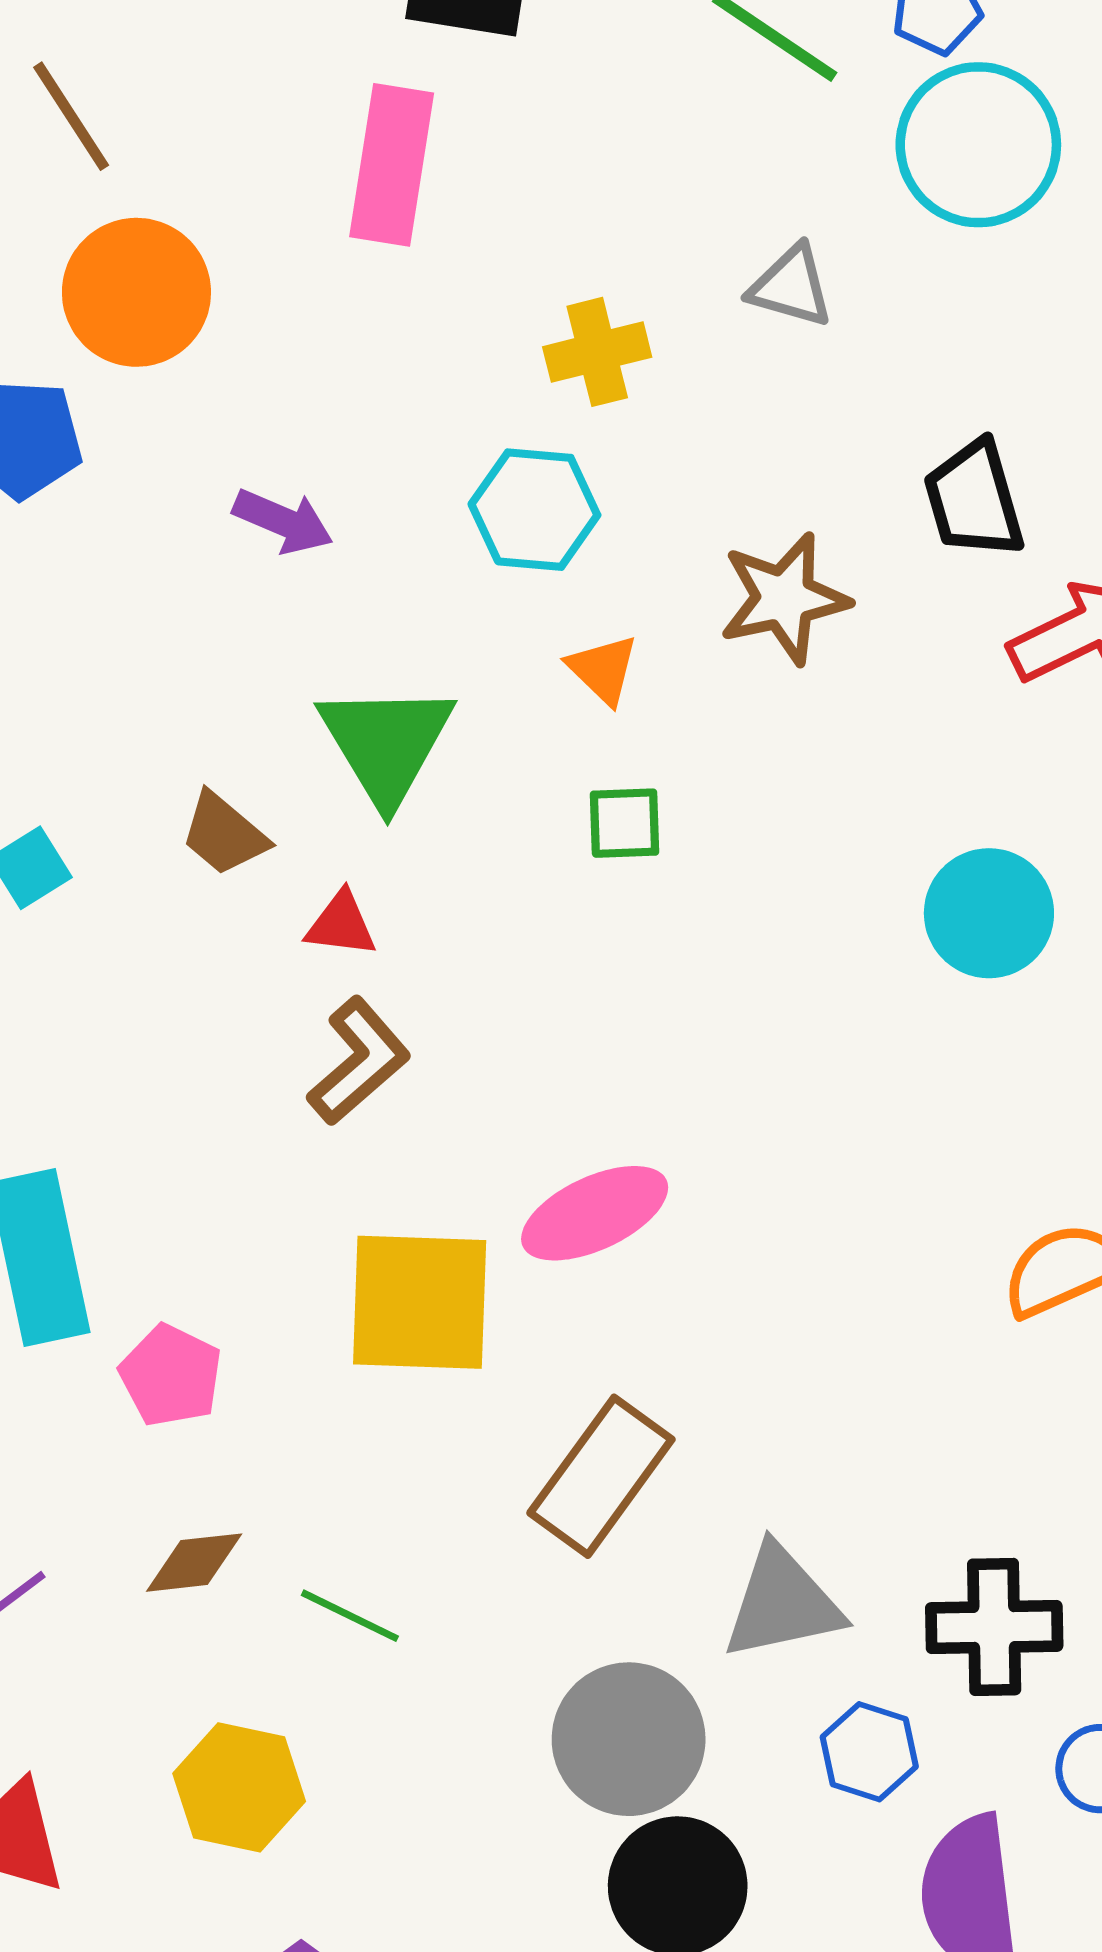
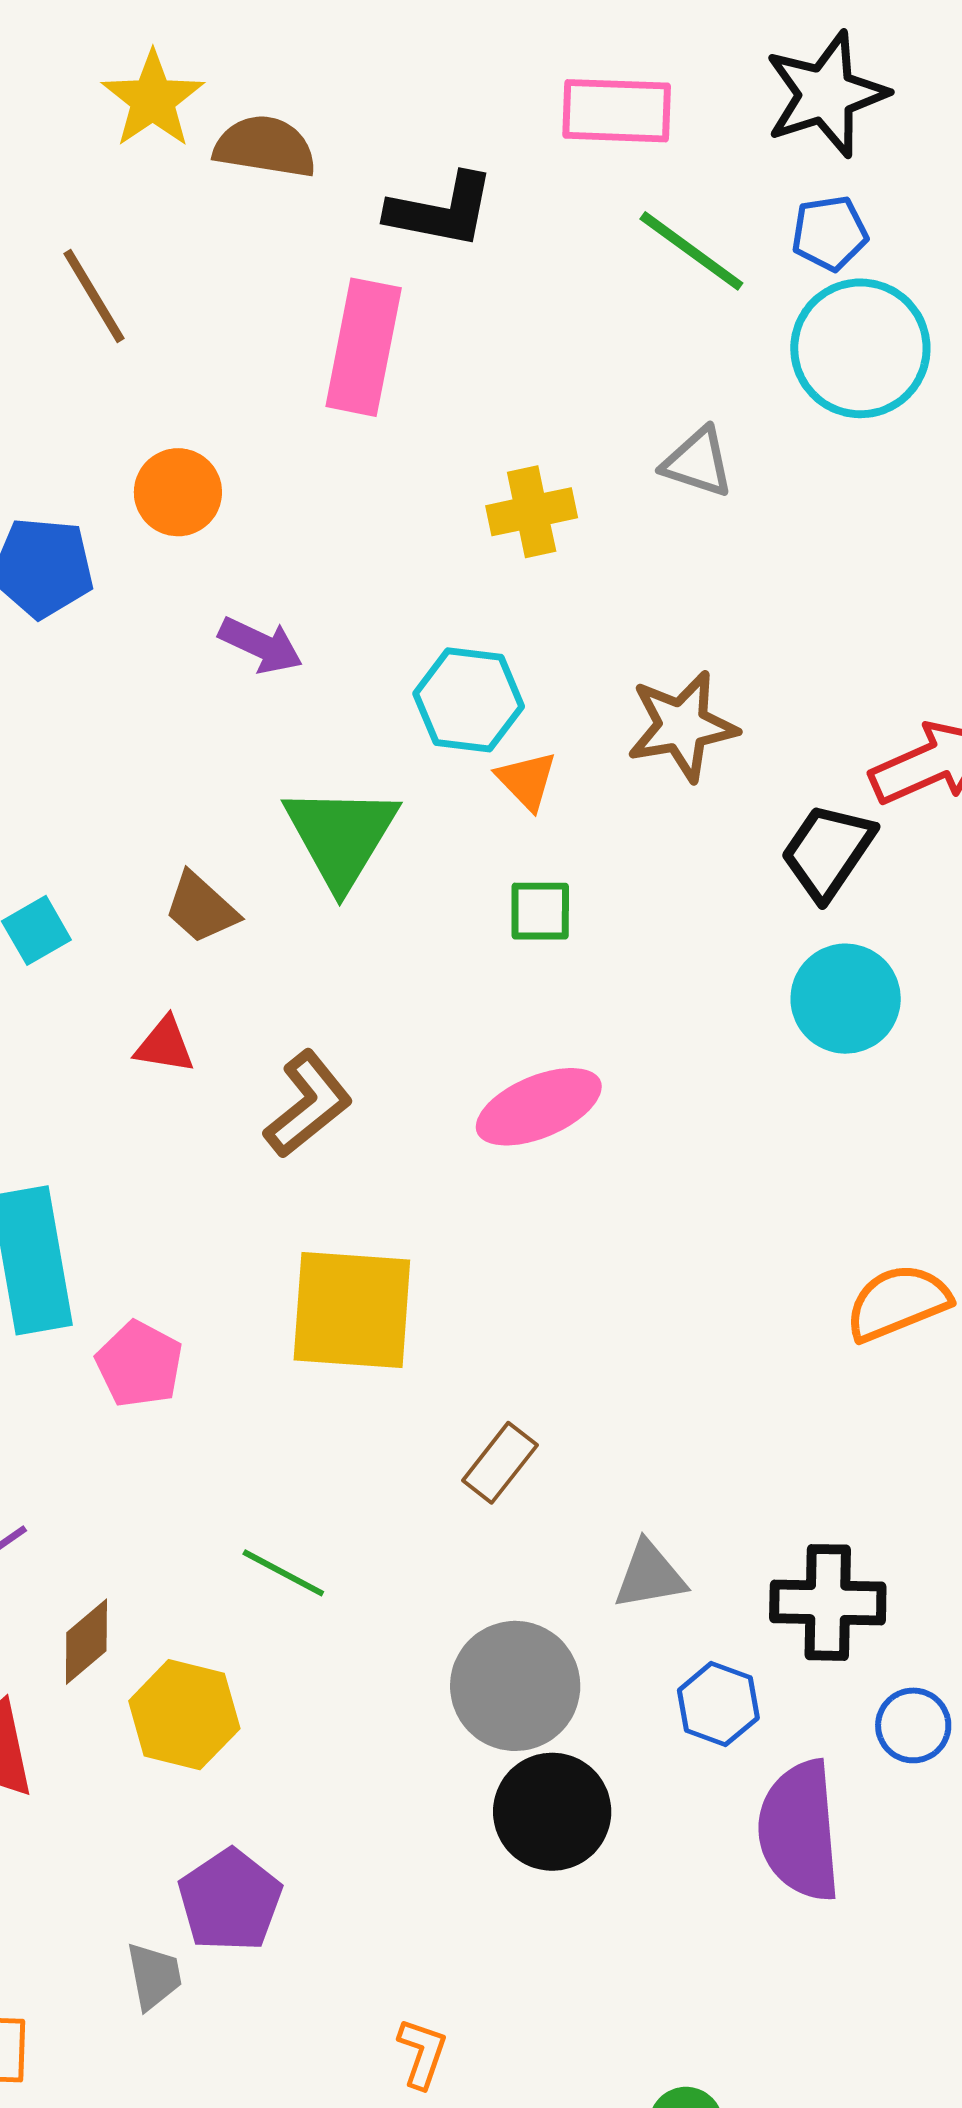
orange circle: (136, 292) -> (178, 492), moved, size x0.7
black trapezoid: (974, 499) -> (828, 851), moved, turned 48
cyan hexagon: (534, 510) -> (469, 700), moved
red triangle: (341, 924) -> (165, 1045), moved
pink ellipse: (595, 1213) -> (539, 1107), moved
brown rectangle: (601, 1476) -> (500, 1463), size x0.6
brown diamond: (194, 1563) -> (86, 1642), moved, turned -36
gray triangle: (782, 1603) -> (650, 1575), size x0.7

